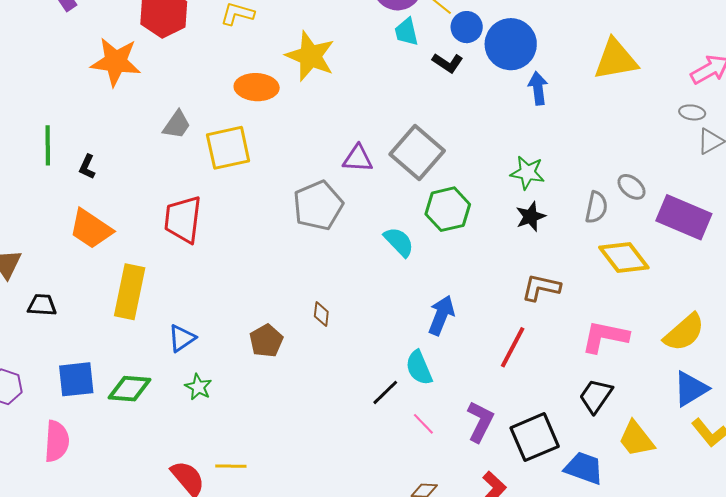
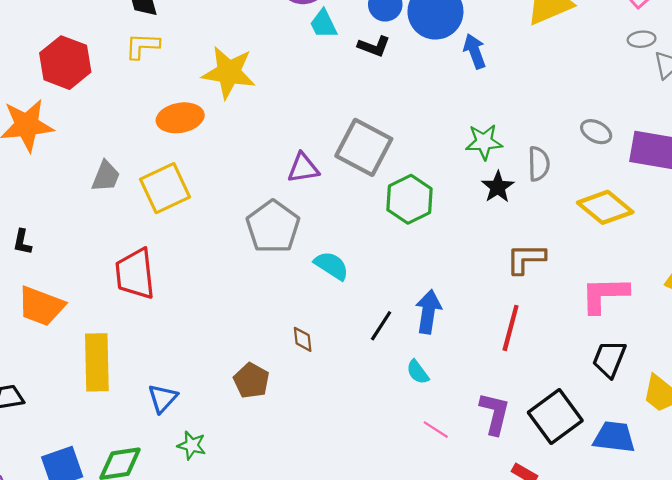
gray semicircle: (596, 207) -> (539, 164), moved
cyan semicircle: (399, 242) -> (331, 266), moved
cyan semicircle: (419, 368) -> (418, 372), size x0.7
black line: (385, 392) -> (381, 326), moved

